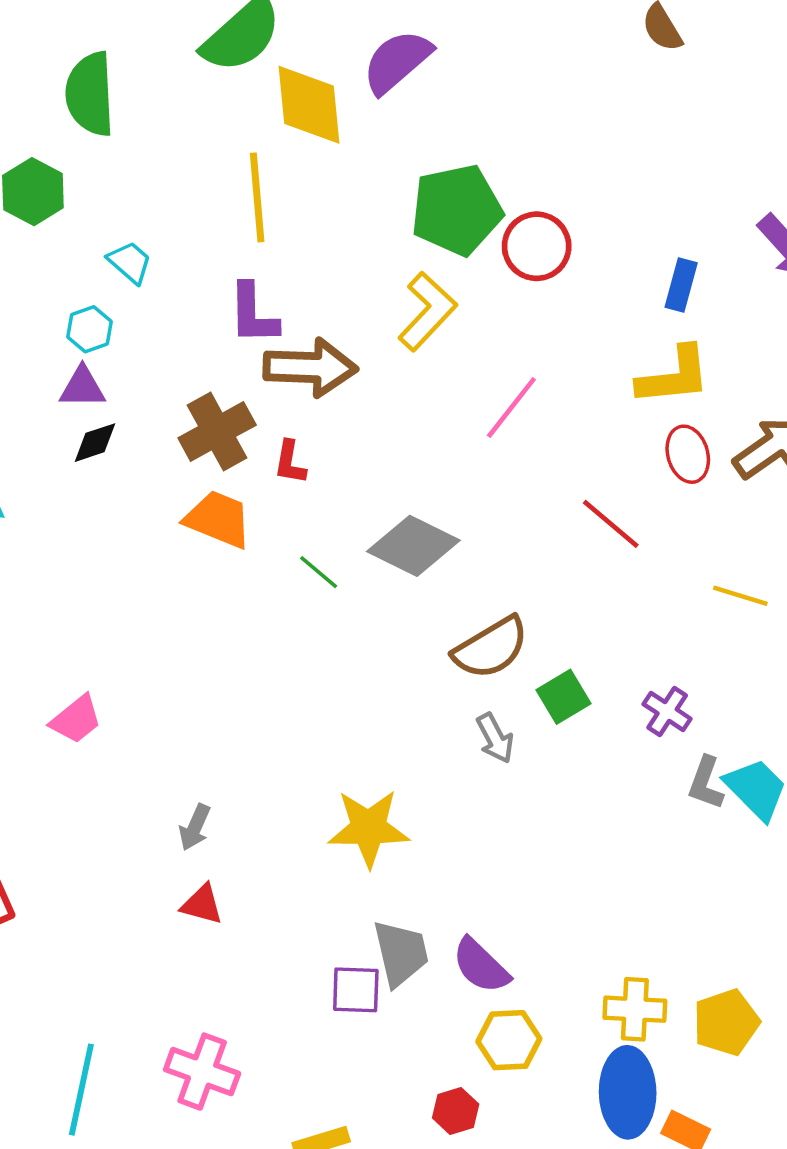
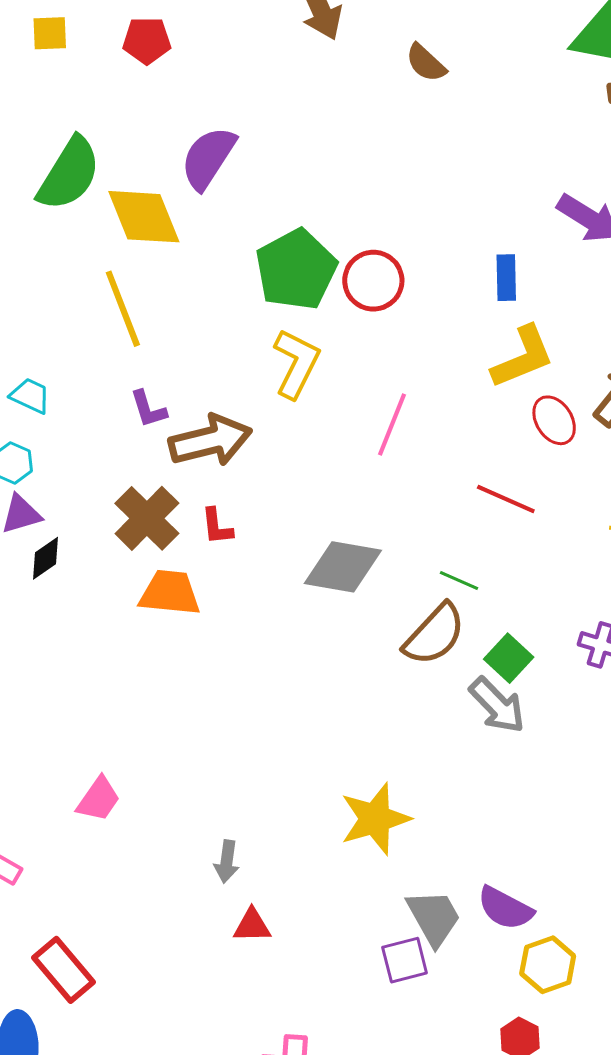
purple L-shape: (253, 314) -> (148, 409), size x0.7
green line: (319, 572) -> (459, 580), moved
gray arrow: (495, 738) -> (497, 705), moved, size x1.4

